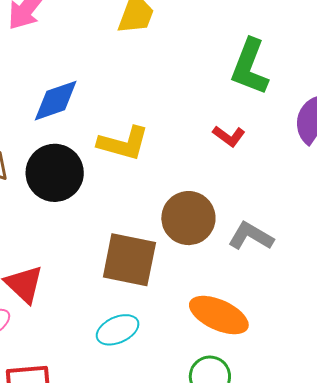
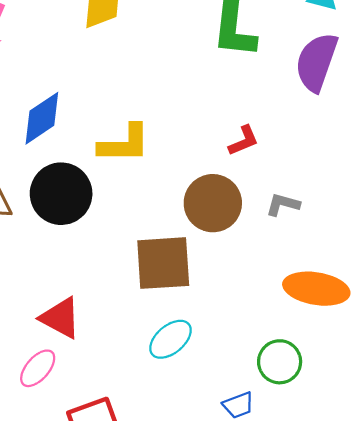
red L-shape: (229, 136) -> (244, 141), moved, turned -44
gray L-shape: (251, 236) -> (283, 204), size x0.7
orange ellipse: (219, 315) -> (316, 289), moved

